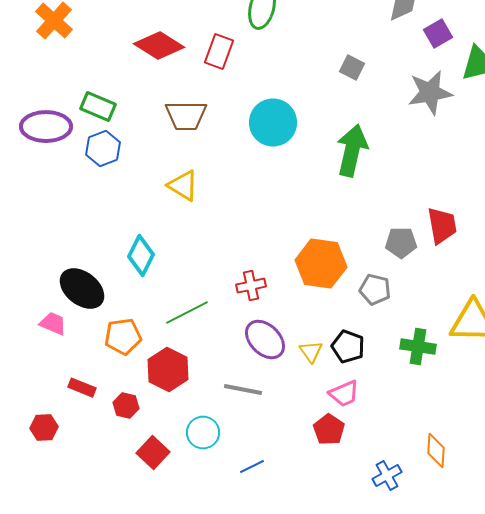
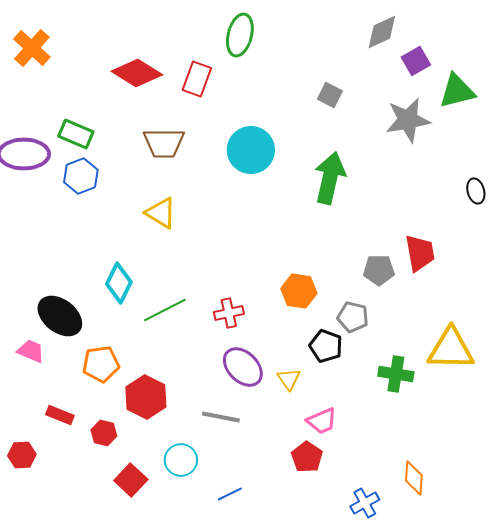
orange hexagon: (321, 264) -> (299, 291), size x0.7
green line: (187, 313) -> (165, 310), moved
black pentagon: (348, 347) -> (326, 346), moved

